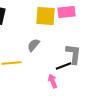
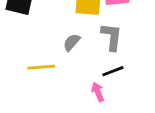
gray L-shape: (74, 54) -> (112, 37), moved

